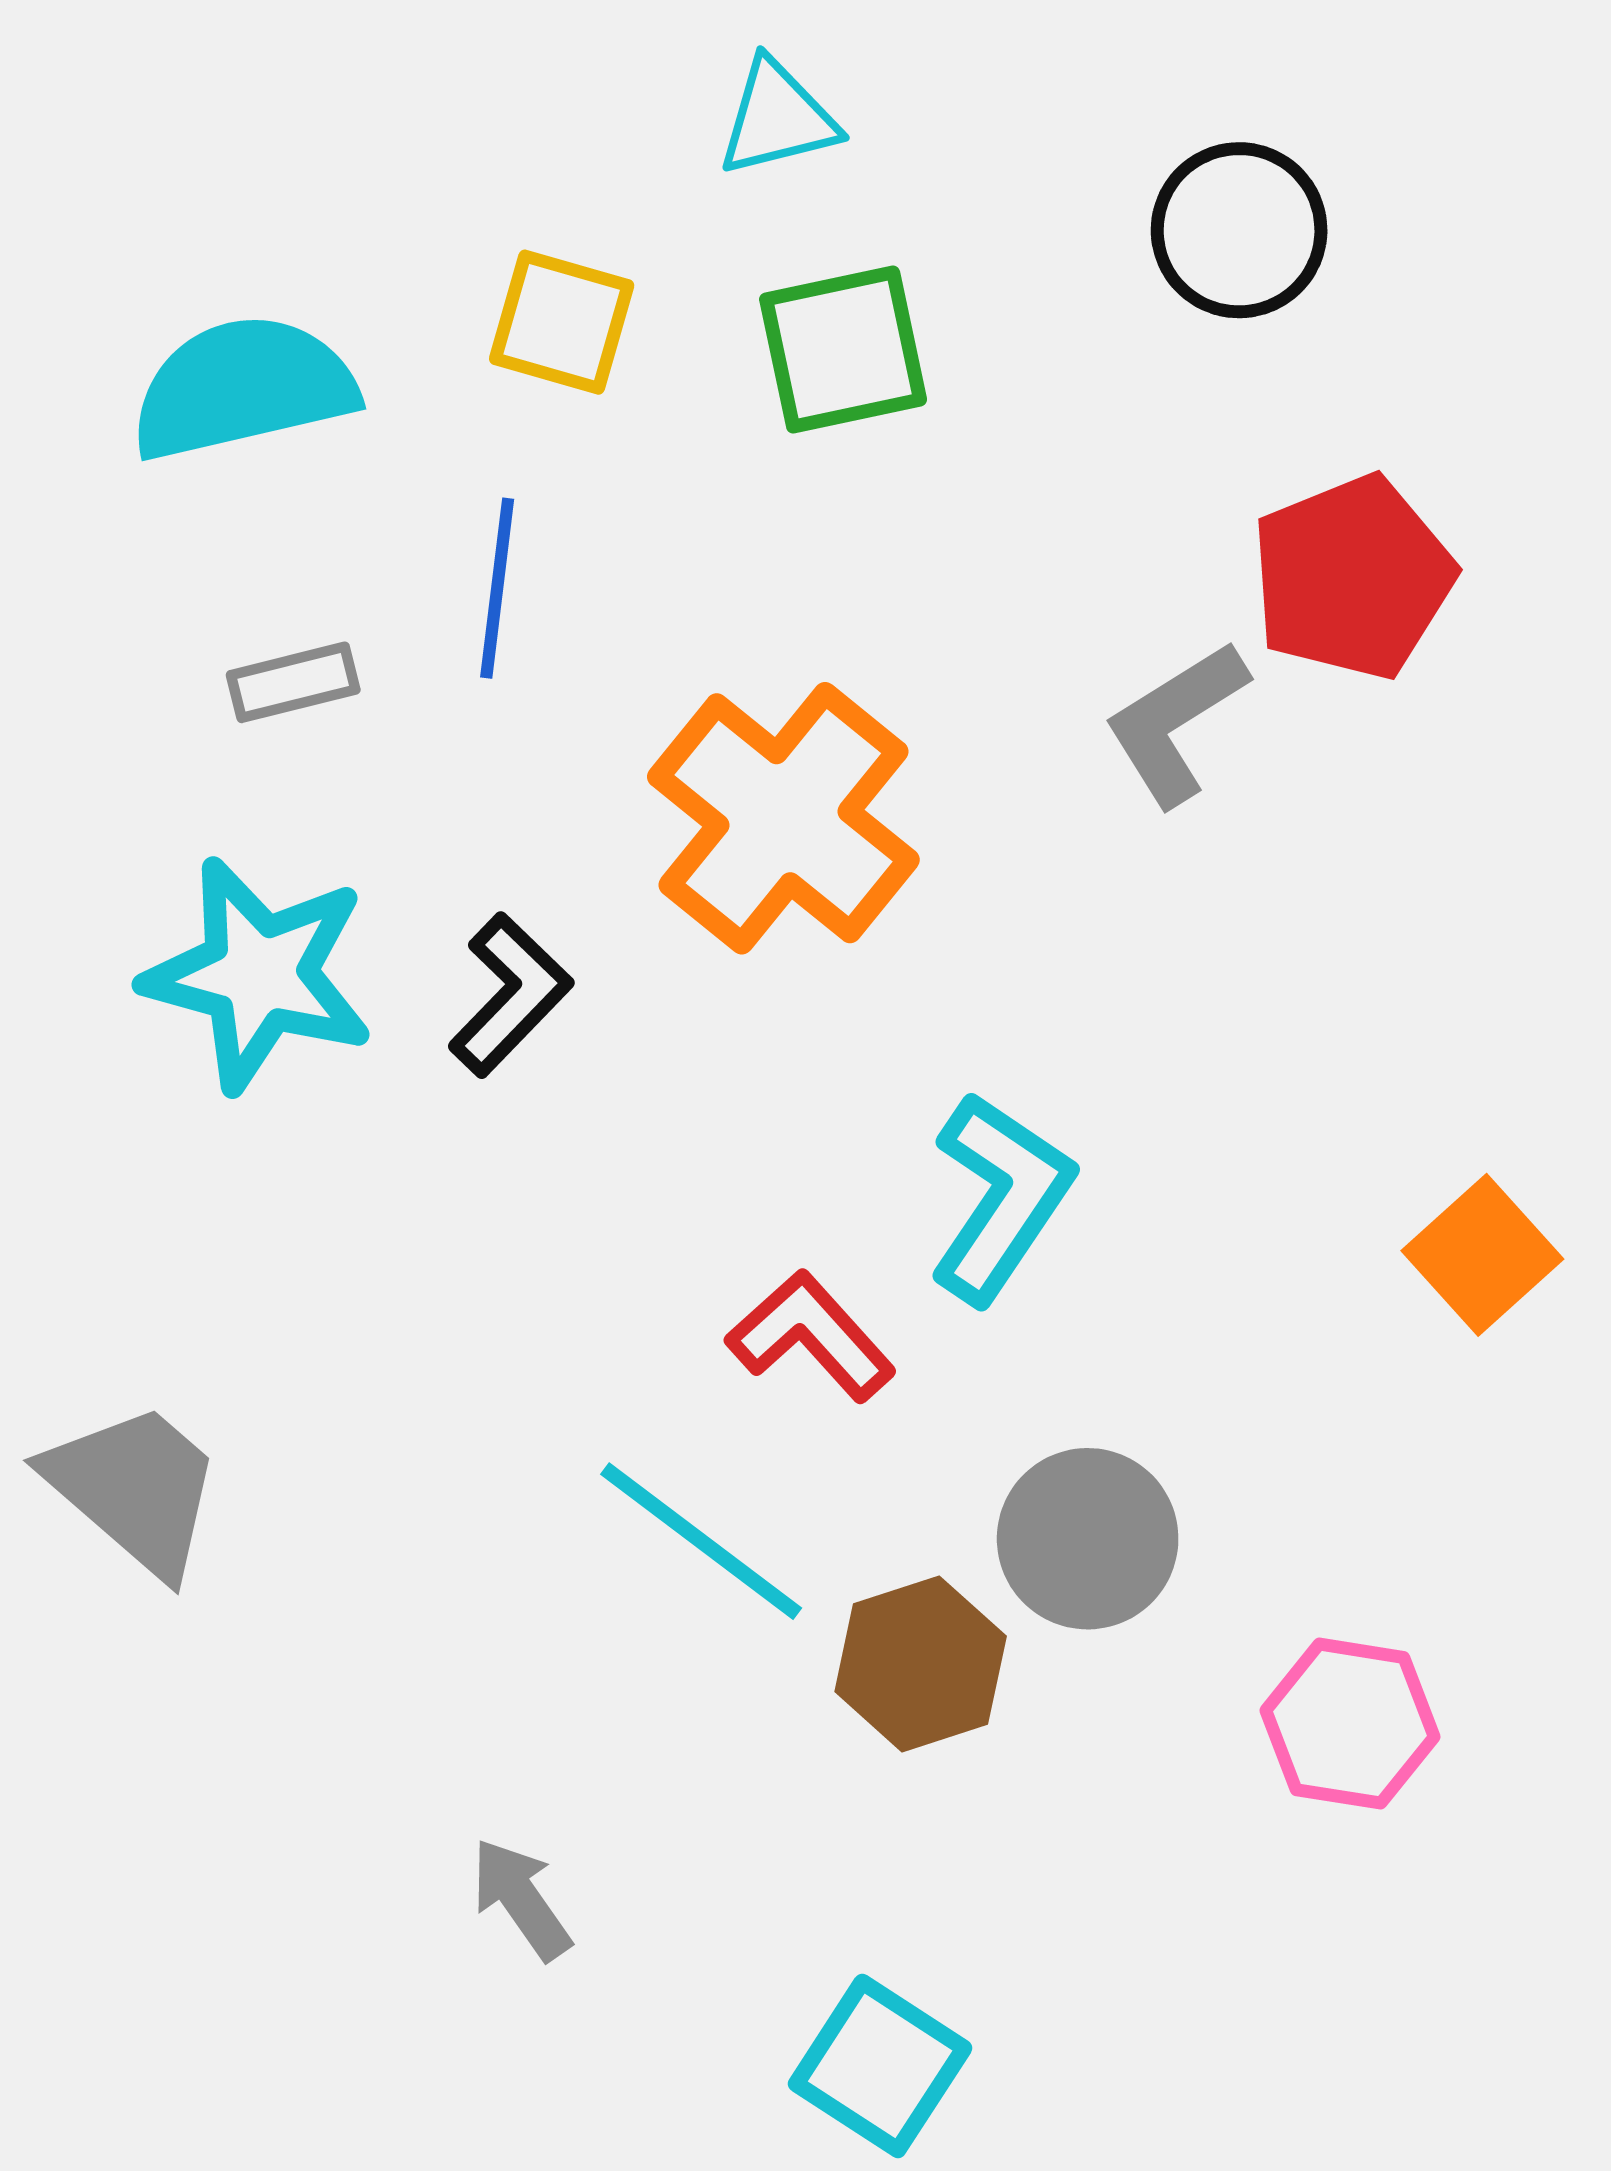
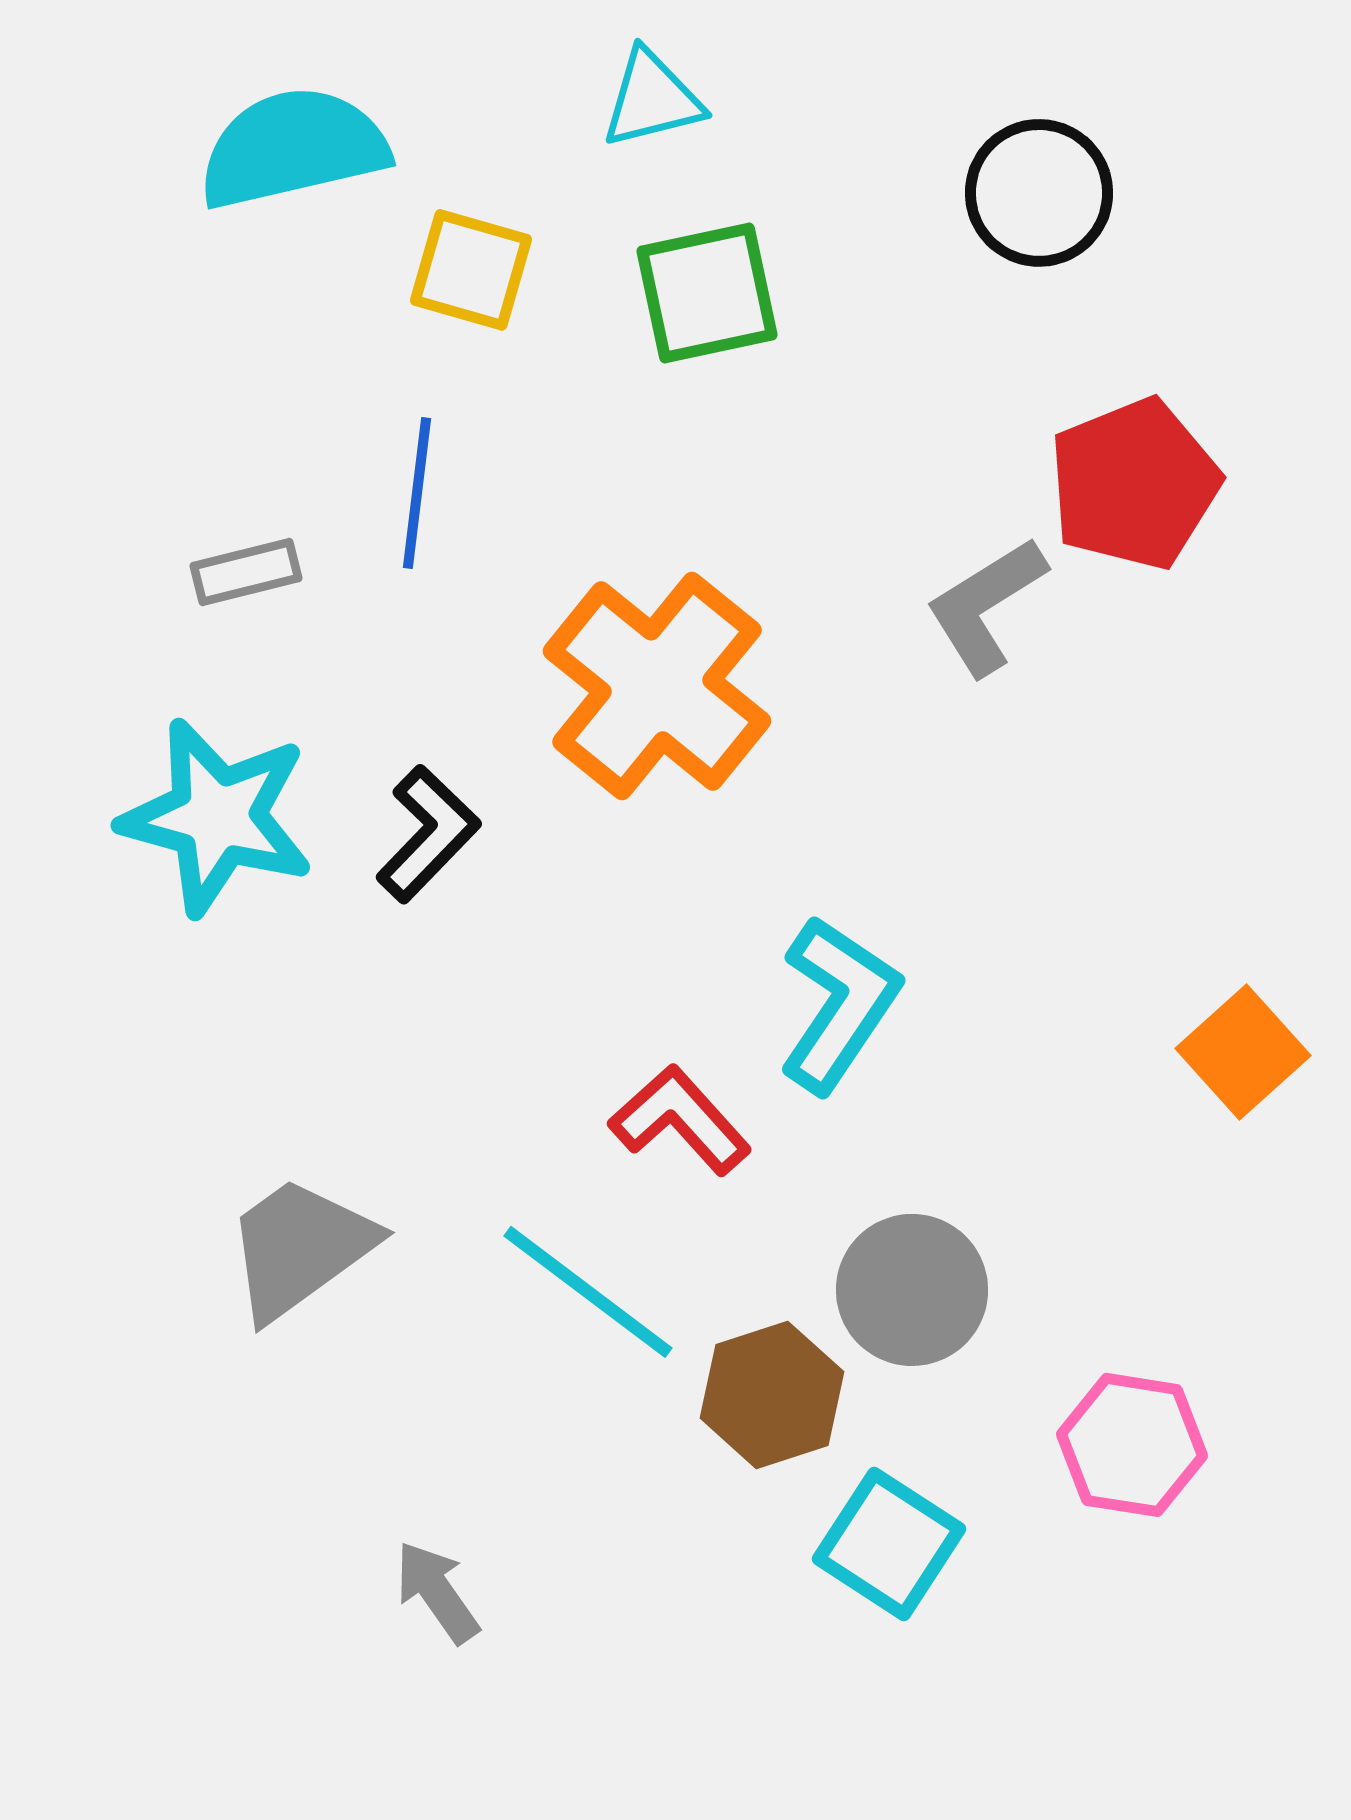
cyan semicircle: (243, 388) -> (293, 148), moved
gray trapezoid: (135, 1489) -> (300, 1248), moved, turned -77
cyan square: (880, 2066) -> (889, 1544), moved

